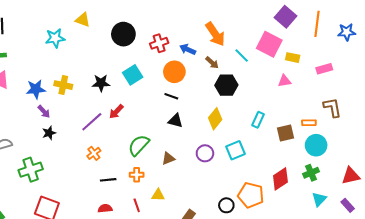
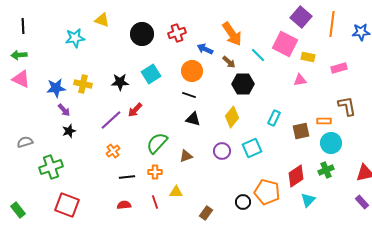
red cross: (159, 43) -> (177, 33), moved
cyan triangle: (319, 199) -> (308, 200), moved

